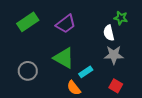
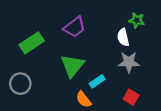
green rectangle: (28, 22) -> (32, 43), moved
green triangle: (64, 58) -> (72, 66), turned 40
gray circle: (28, 71) -> (20, 84), moved

